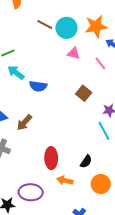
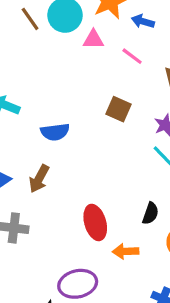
brown line: (45, 24) -> (30, 19), turned 42
pink triangle: (74, 53) -> (93, 39), moved
blue semicircle: (38, 86) -> (55, 132), moved

